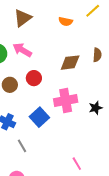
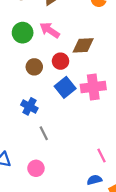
brown diamond: (70, 63) -> (83, 45), moved
blue square: (39, 117) -> (65, 87), moved

